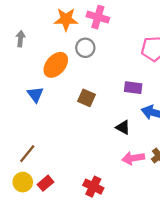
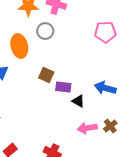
orange ellipse: (56, 65) -> (19, 46), turned -55
purple rectangle: (133, 88) -> (63, 87), moved

